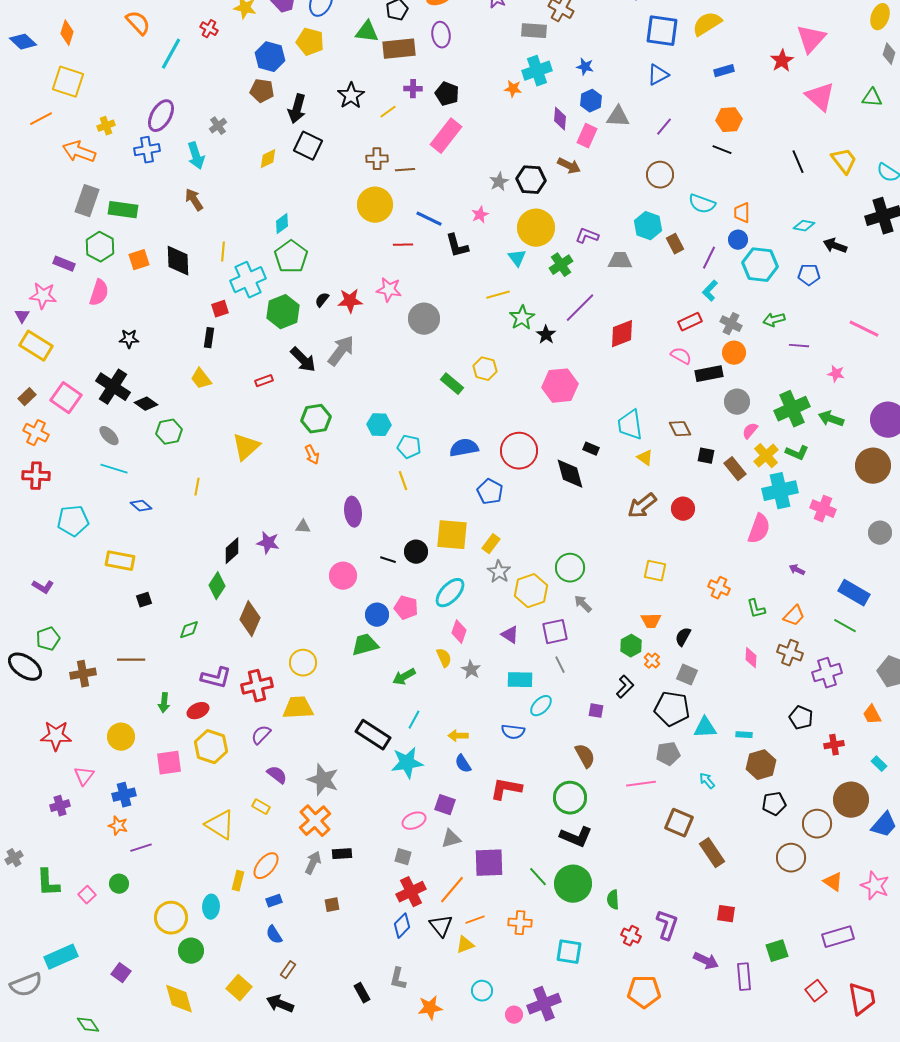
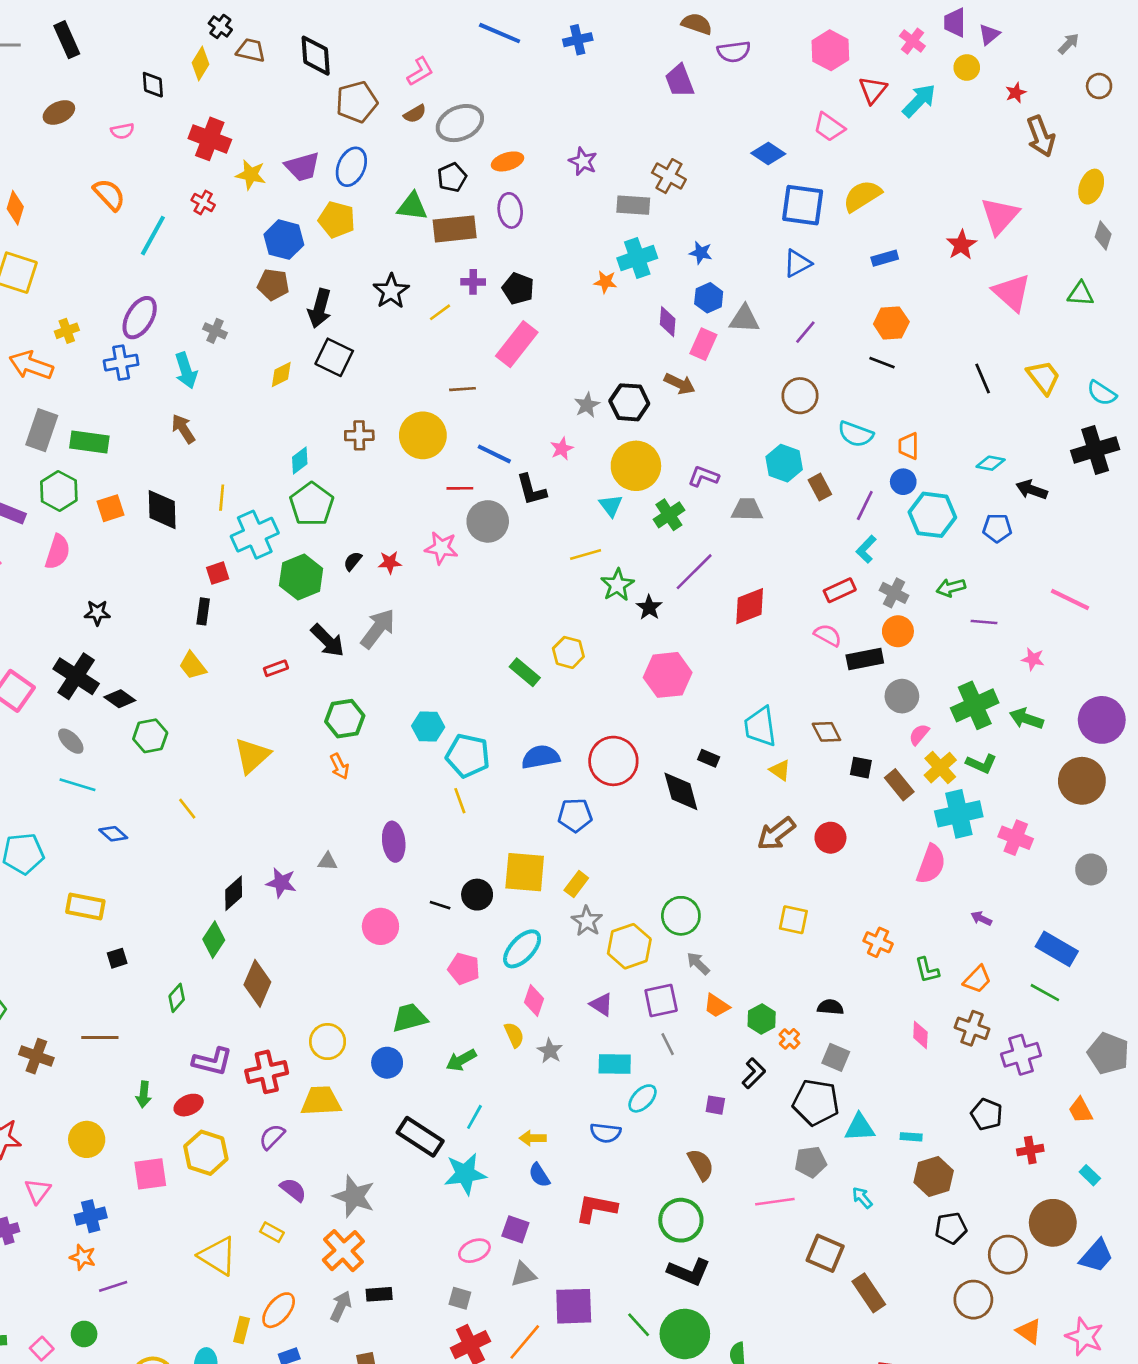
gray cross: (218, 126) -> (215, 331), turned -30
brown cross: (377, 159) -> (359, 435), moved
red star: (350, 301) -> (390, 562), size x0.7
gray circle: (424, 319) -> (488, 521), moved
cyan pentagon: (409, 447) -> (468, 756), size x1.4
yellow line: (197, 487) -> (187, 809), turned -48
blue pentagon: (490, 492) -> (575, 815), turned -30
blue circle: (377, 615) -> (387, 1063), moved
orange trapezoid: (651, 621) -> (717, 1006), moved, turned 35
green diamond: (189, 630) -> (177, 998), turned -30
black semicircle: (683, 637) -> (830, 1007), turned 66
brown cross: (83, 674) -> (36, 1056), turned 30

